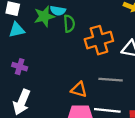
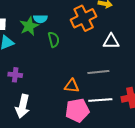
green semicircle: (69, 24) -> (54, 40), moved
orange cross: (99, 40) -> (84, 18), moved

